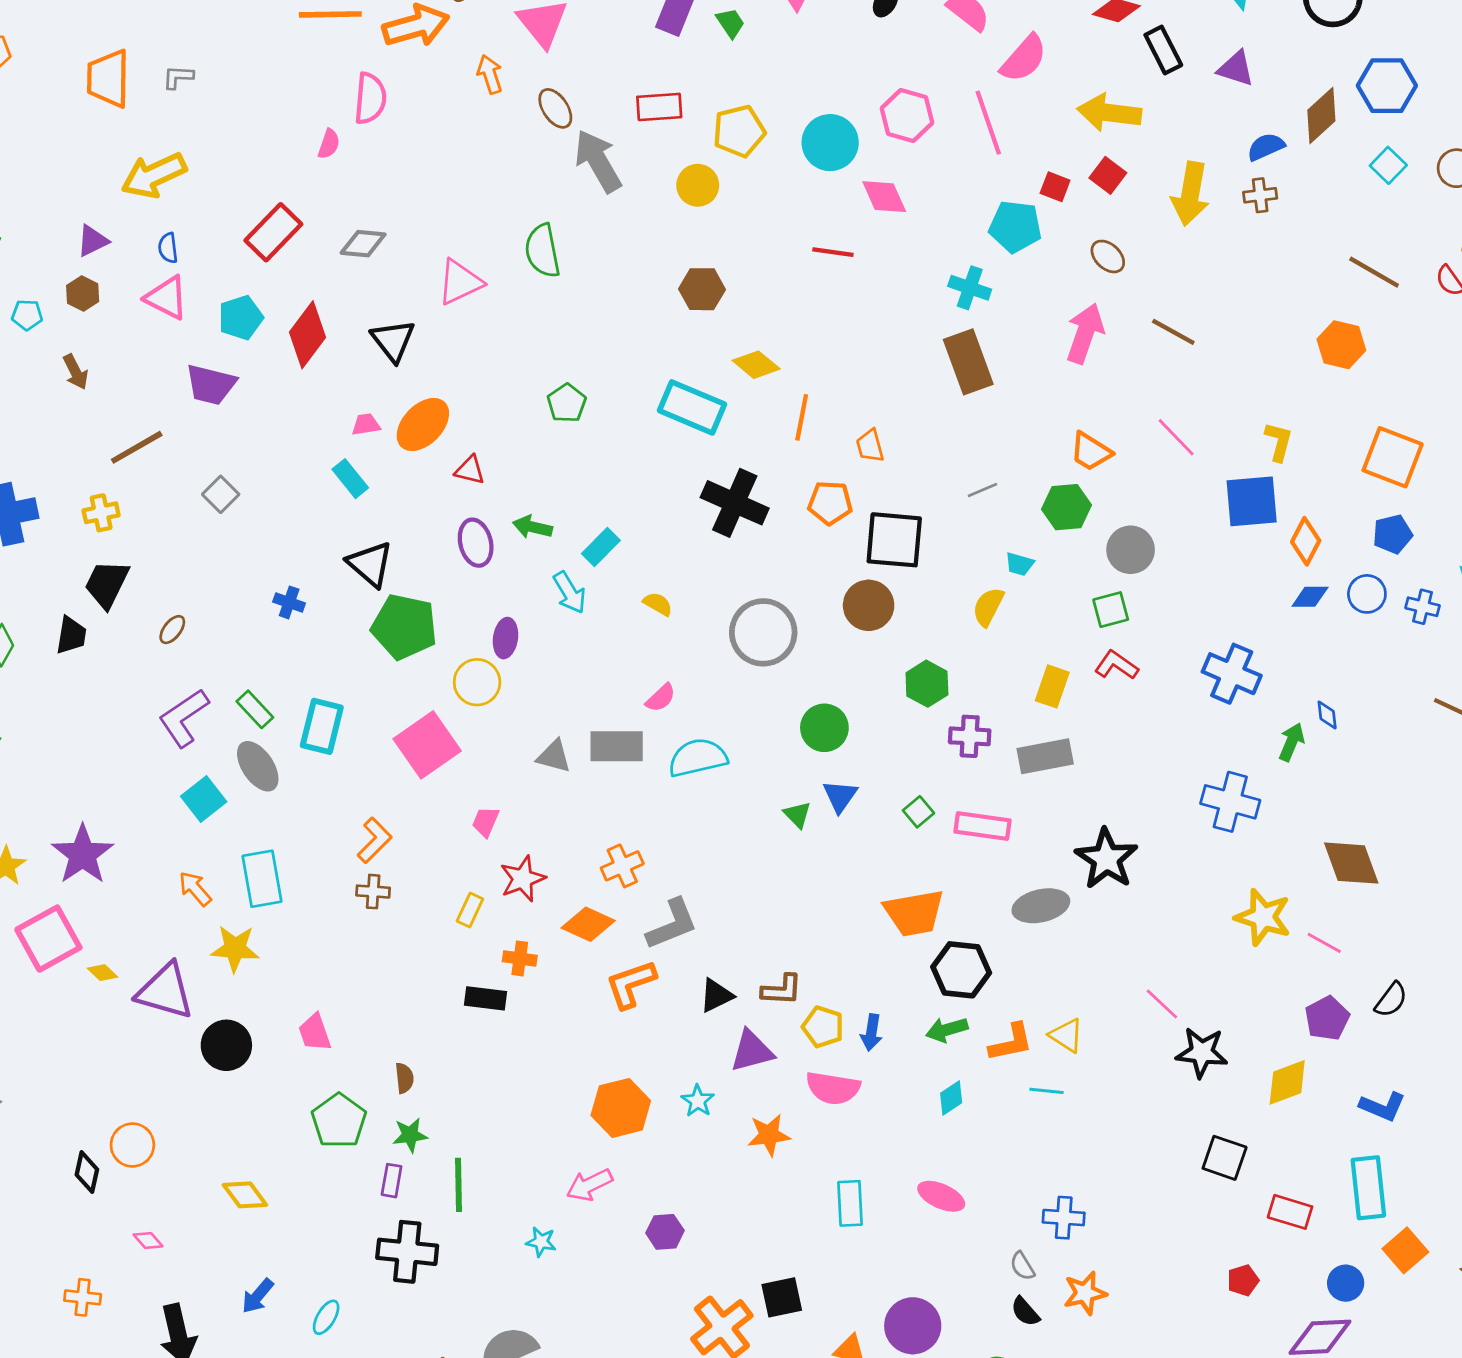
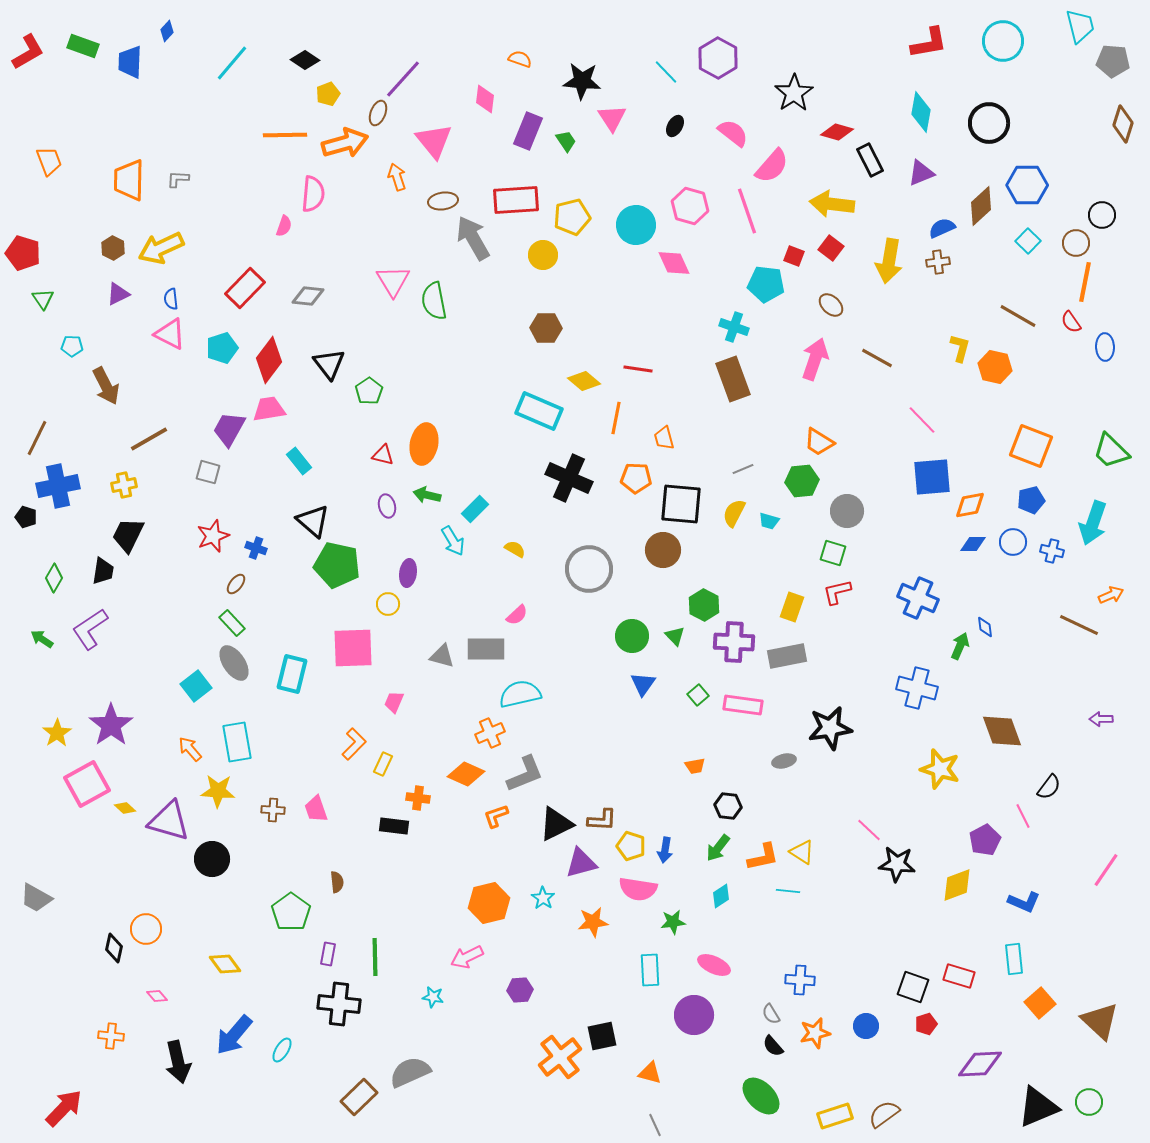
purple triangle: (1236, 69) -> (921, 173), turned -40
red rectangle: (659, 107) -> (516, 200), size x1.4
brown ellipse: (555, 108) -> (443, 201), turned -64
red line: (833, 252) -> (638, 369), moved
pink triangle: (460, 282) -> (393, 281), moved, turned -36
brown hexagon: (83, 293) -> (113, 248), moved
brown arrow: (75, 372) -> (106, 386), size x1.5
purple trapezoid: (211, 385) -> (229, 429), moved, turned 105
green pentagon: (567, 403) -> (369, 391), moved
pink trapezoid: (366, 424) -> (269, 409), moved, size x1.6
orange ellipse: (423, 424) -> (424, 444), moved, turned -33
pink line: (1176, 437) -> (922, 420), moved
yellow L-shape: (1279, 442) -> (960, 348), moved
gray square: (221, 494) -> (208, 472), turned -30
orange diamond: (1306, 541) -> (970, 505), turned 52
purple ellipse: (476, 543) -> (387, 506), size x0.7
yellow semicircle: (988, 607) -> (734, 513), moved
green square: (1111, 610) -> (833, 553), turned 32
brown ellipse: (172, 630) -> (236, 584), moved
red L-shape: (1116, 665) -> (837, 592), turned -48
yellow circle: (477, 682) -> (388, 604), size x0.7
purple L-shape: (184, 718) -> (90, 629), moved
cyan rectangle: (322, 726) -> (292, 674), moved
purple cross: (970, 736) -> (734, 642), size x1.4
pink square: (427, 745) -> (353, 648), turned 33
cyan semicircle: (698, 758) -> (520, 694), moved
green triangle: (797, 815) -> (675, 636), moved
orange L-shape: (374, 840) -> (354, 744), moved
black star: (1106, 859) -> (830, 728), turned 30
red star: (523, 879) -> (213, 536), moved
brown cross: (373, 892) -> (273, 810), moved
gray ellipse: (1041, 906) -> (784, 761), size x0.6
orange trapezoid: (914, 913) -> (695, 766), size x0.5
pink line: (1324, 943) -> (1023, 816), moved, turned 35
black hexagon: (961, 970) -> (728, 806), size x0.7
orange L-shape: (631, 984) -> (496, 816), size x0.7
black triangle: (716, 995) -> (556, 824), size x1.4
black semicircle: (1391, 1000) -> (1049, 787), moved
green arrow: (947, 1030) -> (718, 848), turned -36
pink trapezoid: (315, 1032) -> (316, 809), moved
green star: (410, 1135) -> (673, 922), moved
black square: (1225, 1158) -> (913, 987), moved
cyan rectangle: (1368, 1188) -> (1014, 959), size x0.7
blue circle: (1346, 1283) -> (866, 1026), moved
blue arrow: (258, 1296) -> (234, 1035), size x1.6
purple circle: (913, 1326) -> (694, 1015), moved

